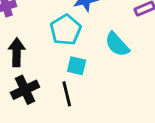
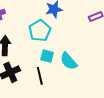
cyan semicircle: (117, 44) -> (69, 61), moved

